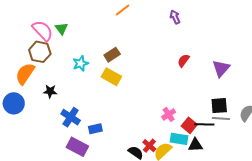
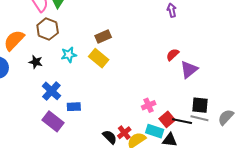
brown hexagon: (40, 52) -> (48, 29), moved
cyan star: (81, 63) -> (69, 55), moved
purple triangle: (221, 68) -> (189, 70), moved

